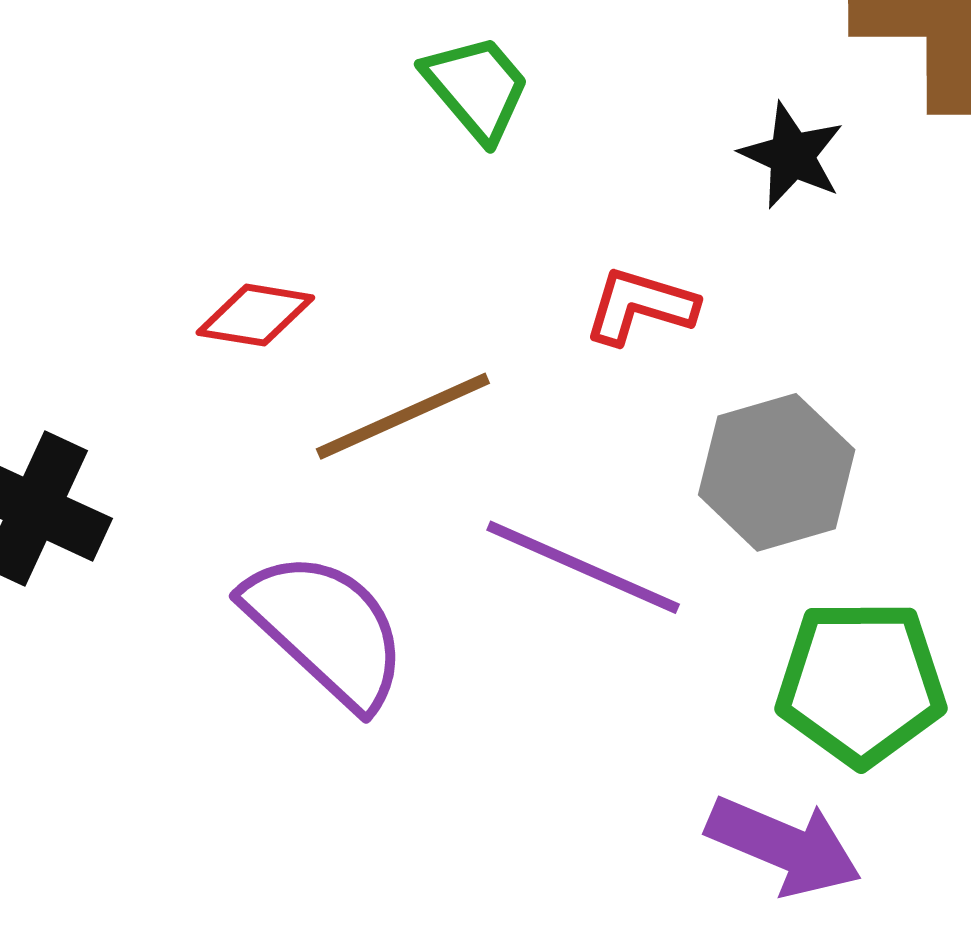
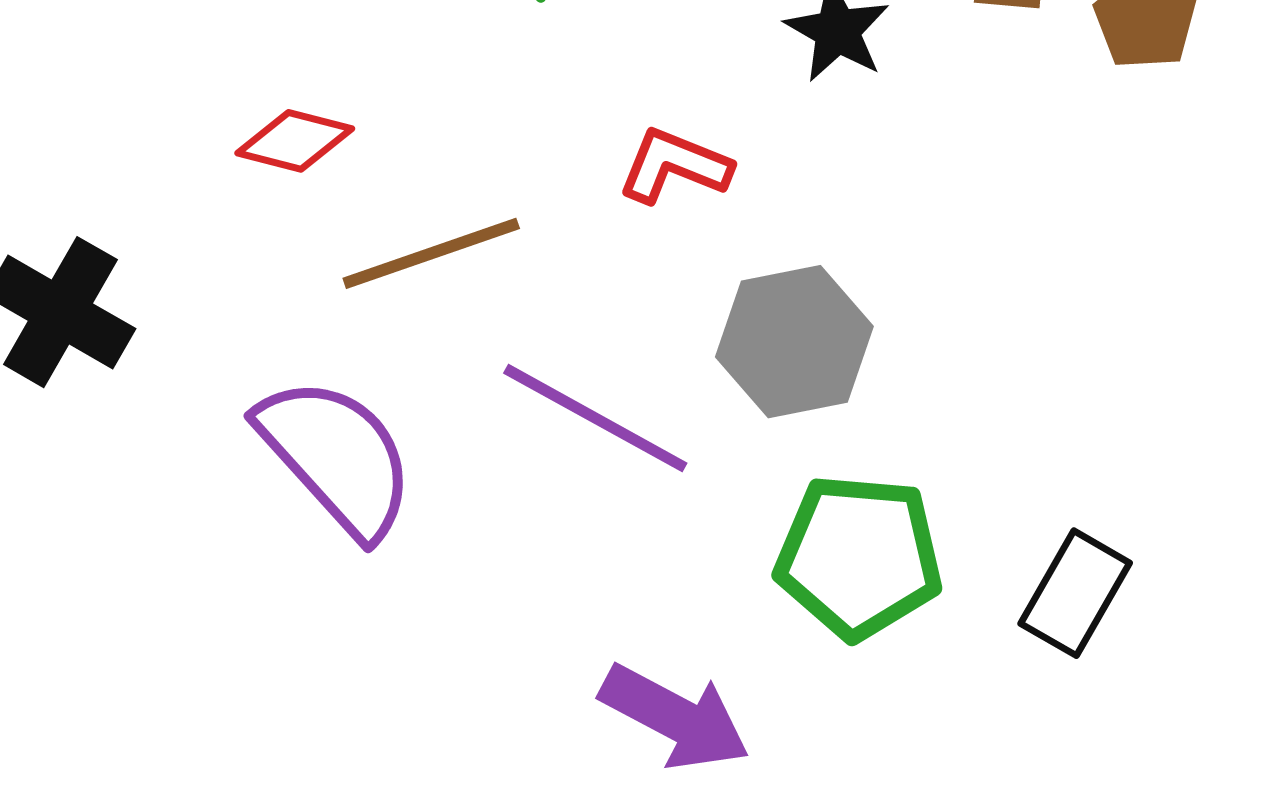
purple arrow: (784, 846) -> (675, 717), moved

